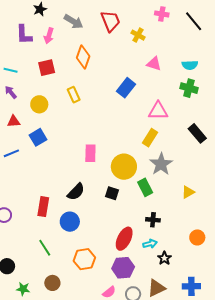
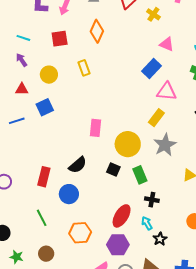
blue rectangle: (126, 88) -> (152, 69), moved
green rectangle: (145, 187) -> (140, 175), moved
cyan arrow: (150, 244) -> (147, 223), turned -112

